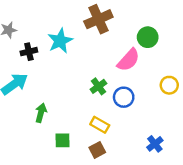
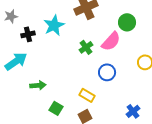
green cross: (98, 86) -> (86, 47), moved
green arrow: (41, 113) -> (38, 85), turned 70
green square: (62, 140) -> (56, 108), turned 32

